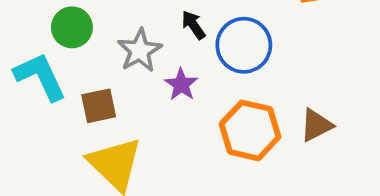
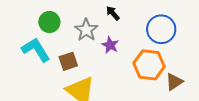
blue circle: (244, 45) -> (161, 29), moved
brown triangle: (316, 125) -> (174, 82), moved

